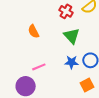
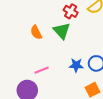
green triangle: (72, 36) -> (62, 31), moved

